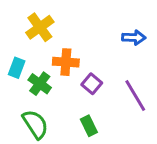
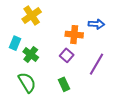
orange cross: (66, 62) -> (74, 35), moved
purple line: (135, 95) -> (96, 64), turned 60

